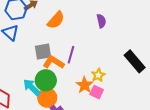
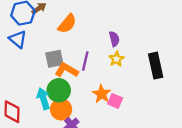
purple semicircle: (101, 21) -> (114, 39), moved
black rectangle: (135, 61) -> (156, 66), turned 30
yellow star: (98, 75) -> (116, 59), moved
cyan arrow: (32, 87) -> (43, 99), turned 30

